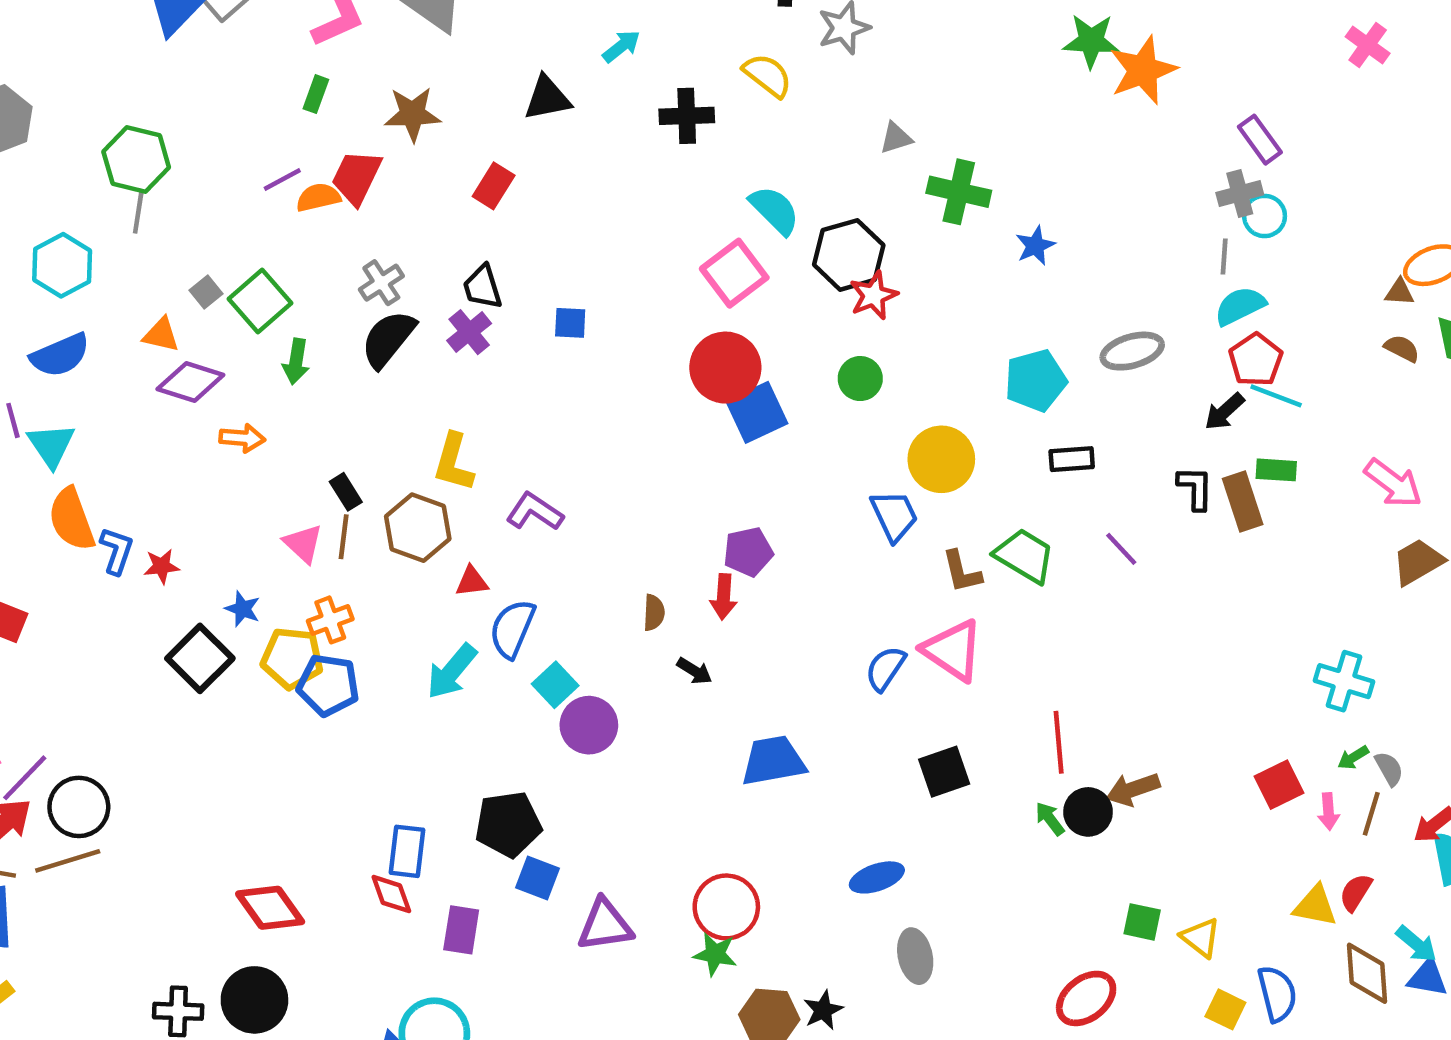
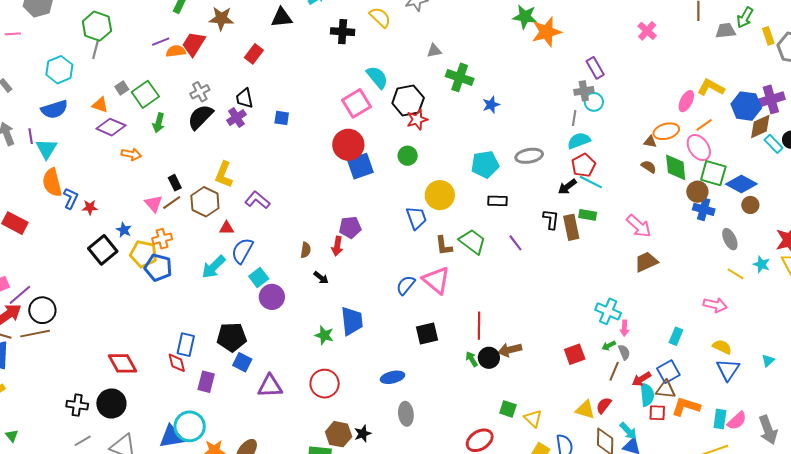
brown line: (344, 537) -> (172, 202), turned 42
blue trapezoid: (773, 761) -> (352, 321), turned 88
pink arrow: (1329, 811) -> (625, 328), moved
green star: (715, 954) -> (324, 335), moved

